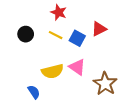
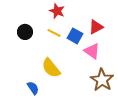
pink triangle: (77, 67) -> (92, 51), moved
yellow semicircle: (52, 71) -> (51, 68), turned 65

